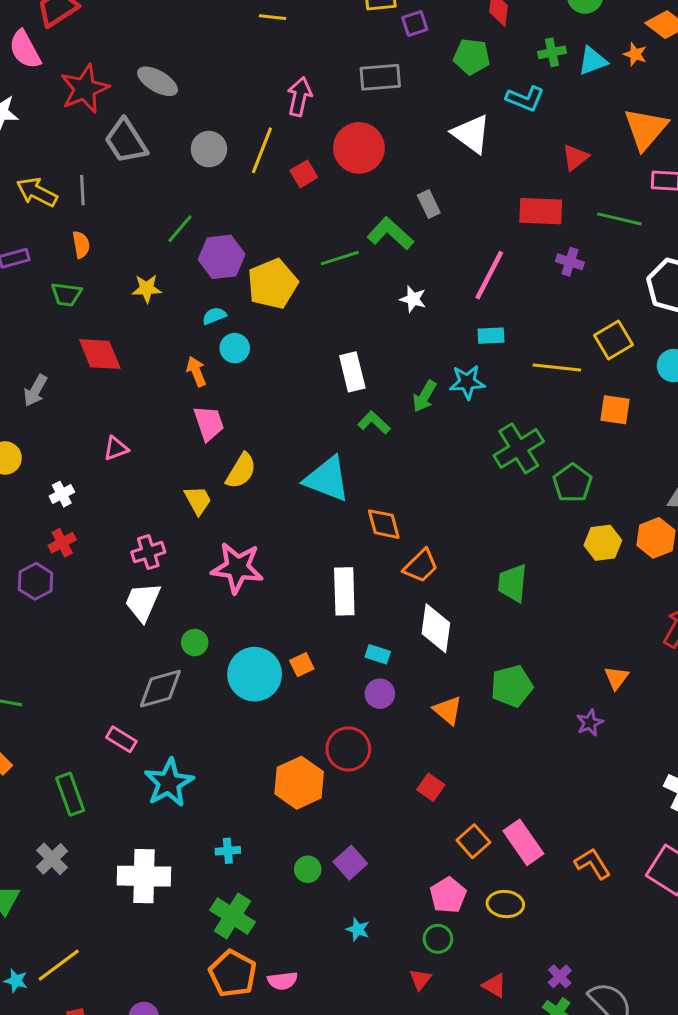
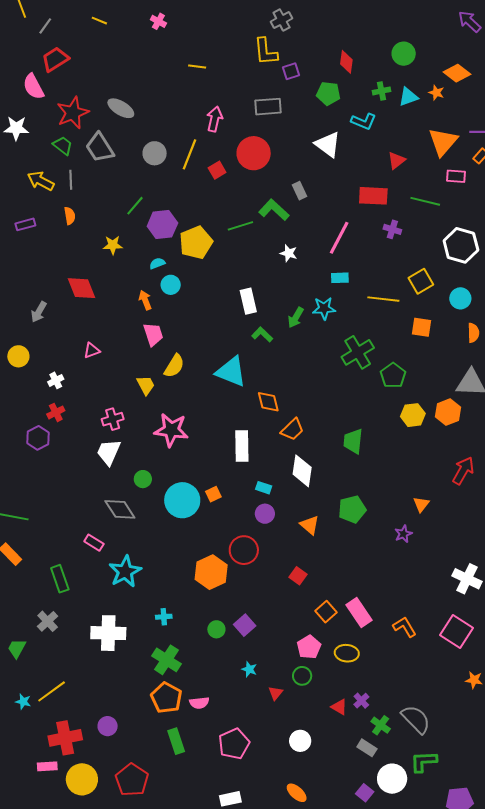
green trapezoid: (66, 294) -> (63, 146), moved, turned -150
gray diamond: (160, 689) -> (120, 509), turned 72
purple cross: (560, 976) -> (361, 701), moved
red triangle: (420, 979) -> (276, 693), moved

